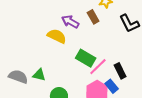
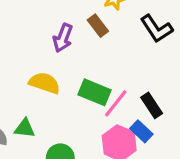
purple arrow: (70, 22) -> (63, 38), turned -90
yellow semicircle: (57, 36) -> (45, 83), moved

